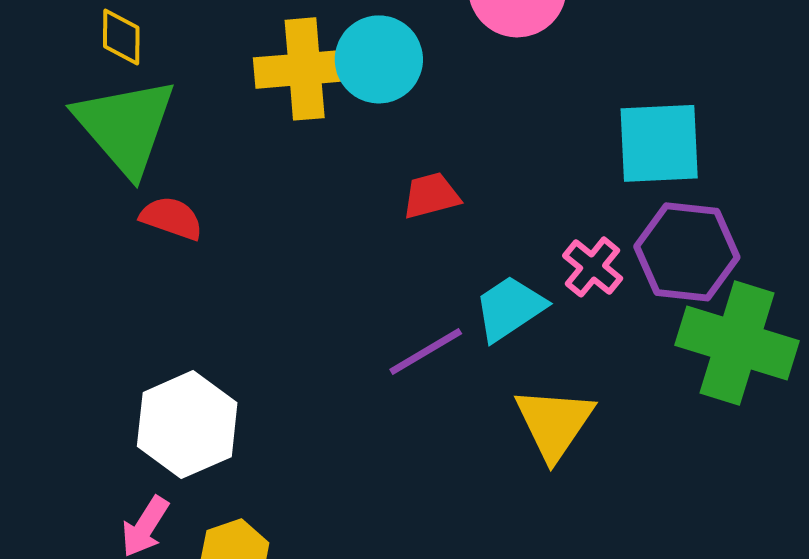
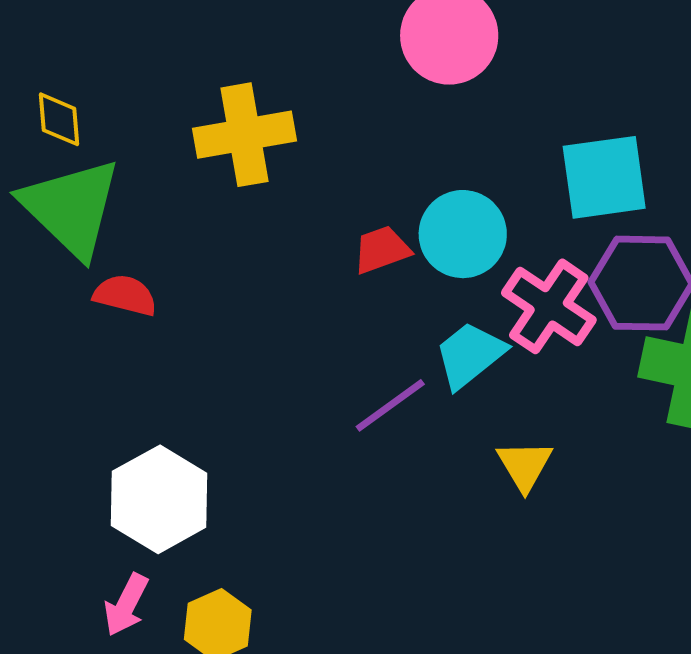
cyan circle: (379, 59) -> (463, 234), moved
pink cross: (593, 267) -> (549, 306), size x1.5
yellow triangle: (554, 423) -> (525, 465), size x0.7

